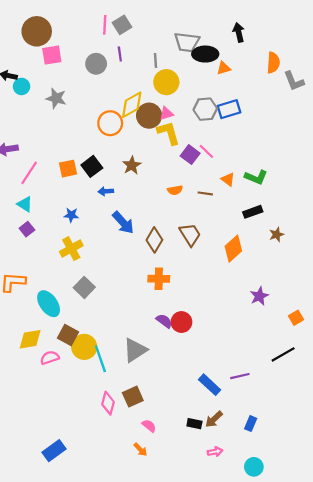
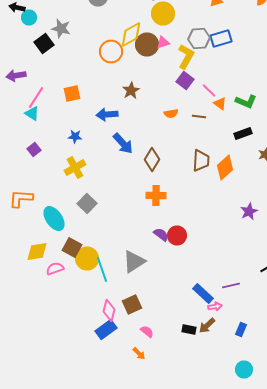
yellow L-shape: (168, 133) -> (186, 56), moved, turned 45
pink line: (206, 151) -> (209, 90), moved
black square: (92, 166) -> (44, 44), moved
blue arrow: (106, 191) -> (107, 114), size x1.5
cyan triangle: (25, 204) -> (32, 114), moved
brown trapezoid: (190, 234) -> (201, 160), moved, turned 35
blue rectangle: (54, 451) -> (106, 330), moved
pink arrow: (215, 452) -> (215, 306), moved

